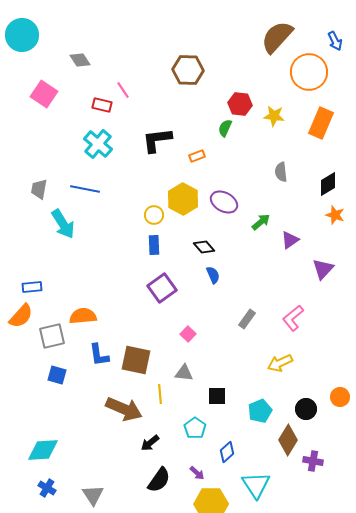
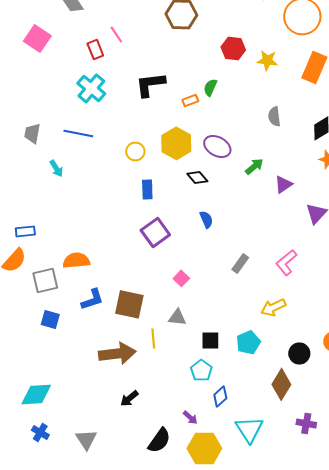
red rectangle: (102, 105) -> (95, 49), turned 54
green semicircle: (225, 128) -> (210, 87), moved
yellow circle: (154, 215) -> (135, 151), moved
cyan arrow: (63, 224) -> (56, 168), size x0.6
black diamond: (204, 247) -> (197, 177), moved
blue L-shape: (99, 355) -> (92, 299), turned -100
brown arrow: (124, 409) -> (117, 353), turned -30
cyan pentagon: (260, 411) -> (248, 342), moved
cyan pentagon: (195, 428) -> (201, 370), moved
black arrow: (150, 443) -> (129, 398), moved
purple cross: (313, 461) -> (306, 423), moved
black semicircle: (159, 480) -> (159, 440), moved

